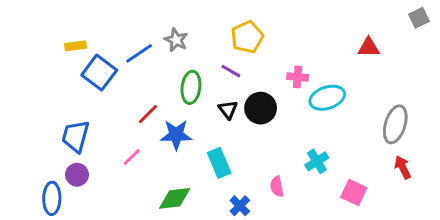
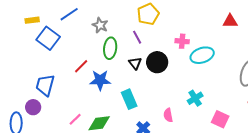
gray star: (176, 40) -> (100, 25), moved
blue line: (139, 53) -> (69, 14), moved
purple line: (231, 71) -> (137, 37), turned 32
blue trapezoid: (75, 136) -> (45, 85), moved
pink line: (132, 157) -> (75, 119), moved

